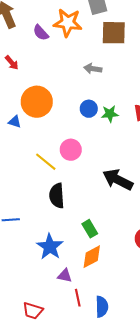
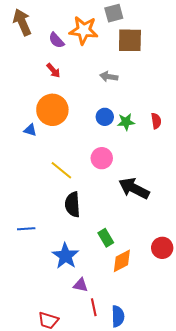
red arrow: (12, 63) -> (53, 71), moved
pink circle: (71, 150) -> (102, 158), moved
orange diamond: (92, 257) -> (122, 261), moved

